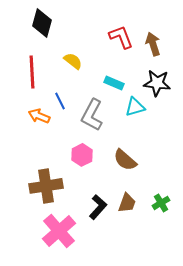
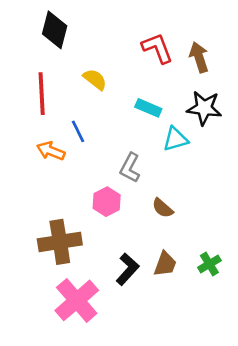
gray L-shape: (92, 115) -> (130, 168), moved, size x0.7
brown semicircle: (125, 160) -> (163, 208), size x0.7

